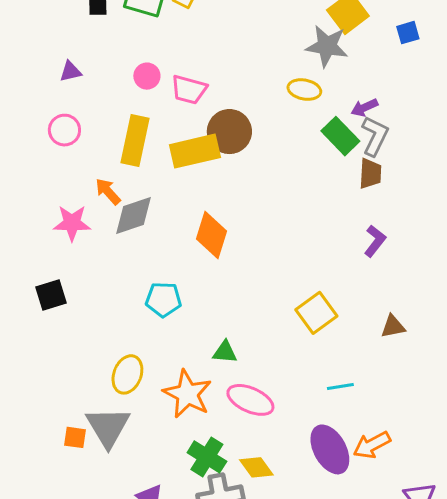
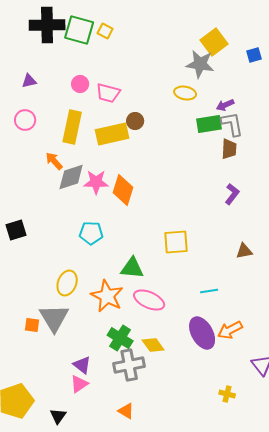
brown circle: (229, 132) -> (135, 121), size x0.6
green rectangle: (340, 136) -> (209, 124), turned -55
gray L-shape: (375, 136) -> (232, 124), turned -36
pink star: (72, 223) -> (96, 182), moved
yellow square: (316, 313) -> (176, 242), moved, turned 32
green triangle: (225, 352) -> (132, 268), size x1.4

